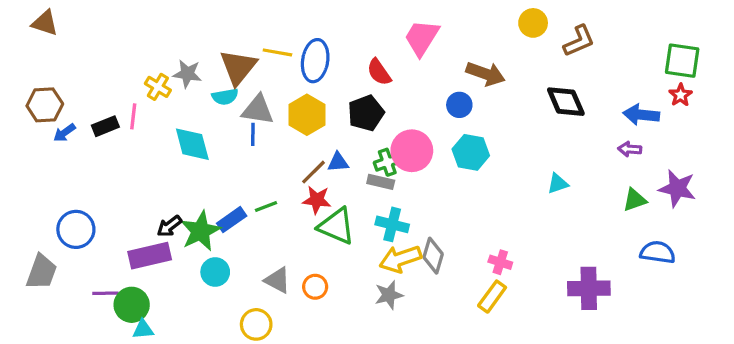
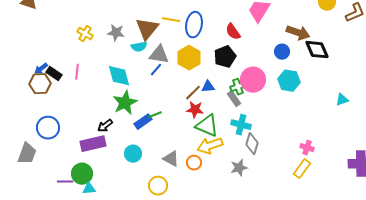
yellow cross: (158, 87) -> (85, 34), moved
black diamond: (566, 102) -> (317, 50), moved
brown hexagon: (45, 105) -> (40, 84), moved
pink line: (133, 116) -> (77, 72), moved
black rectangle: (105, 126) -> (54, 74), moved, turned 56
blue line: (253, 134) -> (156, 70), turned 40
gray rectangle: (381, 182) -> (234, 99), turned 42
green line: (266, 206) -> (155, 115), moved
green star: (200, 231) -> (125, 103), moved
gray diamond: (433, 256) -> (252, 144), moved
yellow arrow: (400, 259) -> (210, 146), moved
purple line: (105, 293) -> (65, 182), moved

